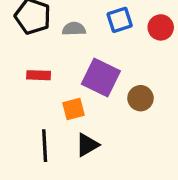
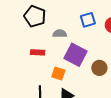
gray semicircle: (74, 29) -> (60, 34), moved
orange square: (74, 109) -> (58, 74), turned 32

